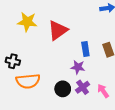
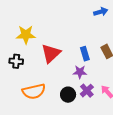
red triangle: (58, 30) -> (51, 53), moved
black cross: (13, 61) -> (16, 61), moved

